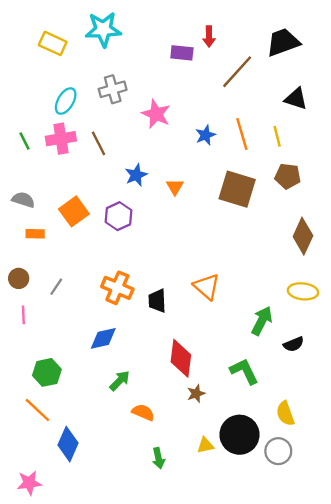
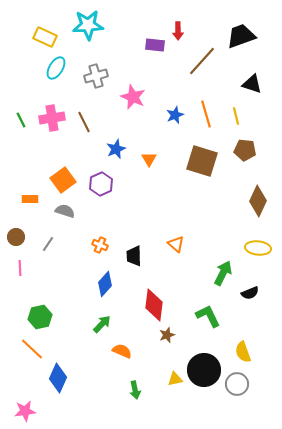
cyan ellipse: (66, 101) -> (56, 68), moved
gray semicircle: (23, 200) -> (65, 211), moved
orange triangle: (207, 287) -> (176, 244), size x0.7
orange cross: (117, 288) -> (100, 245), size x0.6
blue diamond: (103, 338) -> (105, 284), moved, turned -35

